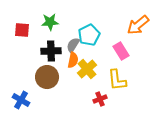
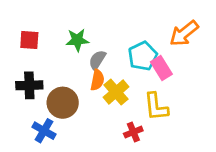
green star: (50, 22) -> (77, 40), moved
cyan pentagon: (89, 35) -> (143, 56), moved
black cross: (51, 51) -> (29, 85), moved
blue cross: (21, 100) -> (44, 131), moved

